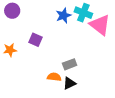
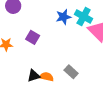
gray rectangle: (70, 64) -> (71, 72), moved, turned 56
black triangle: (69, 83) -> (34, 76), moved

